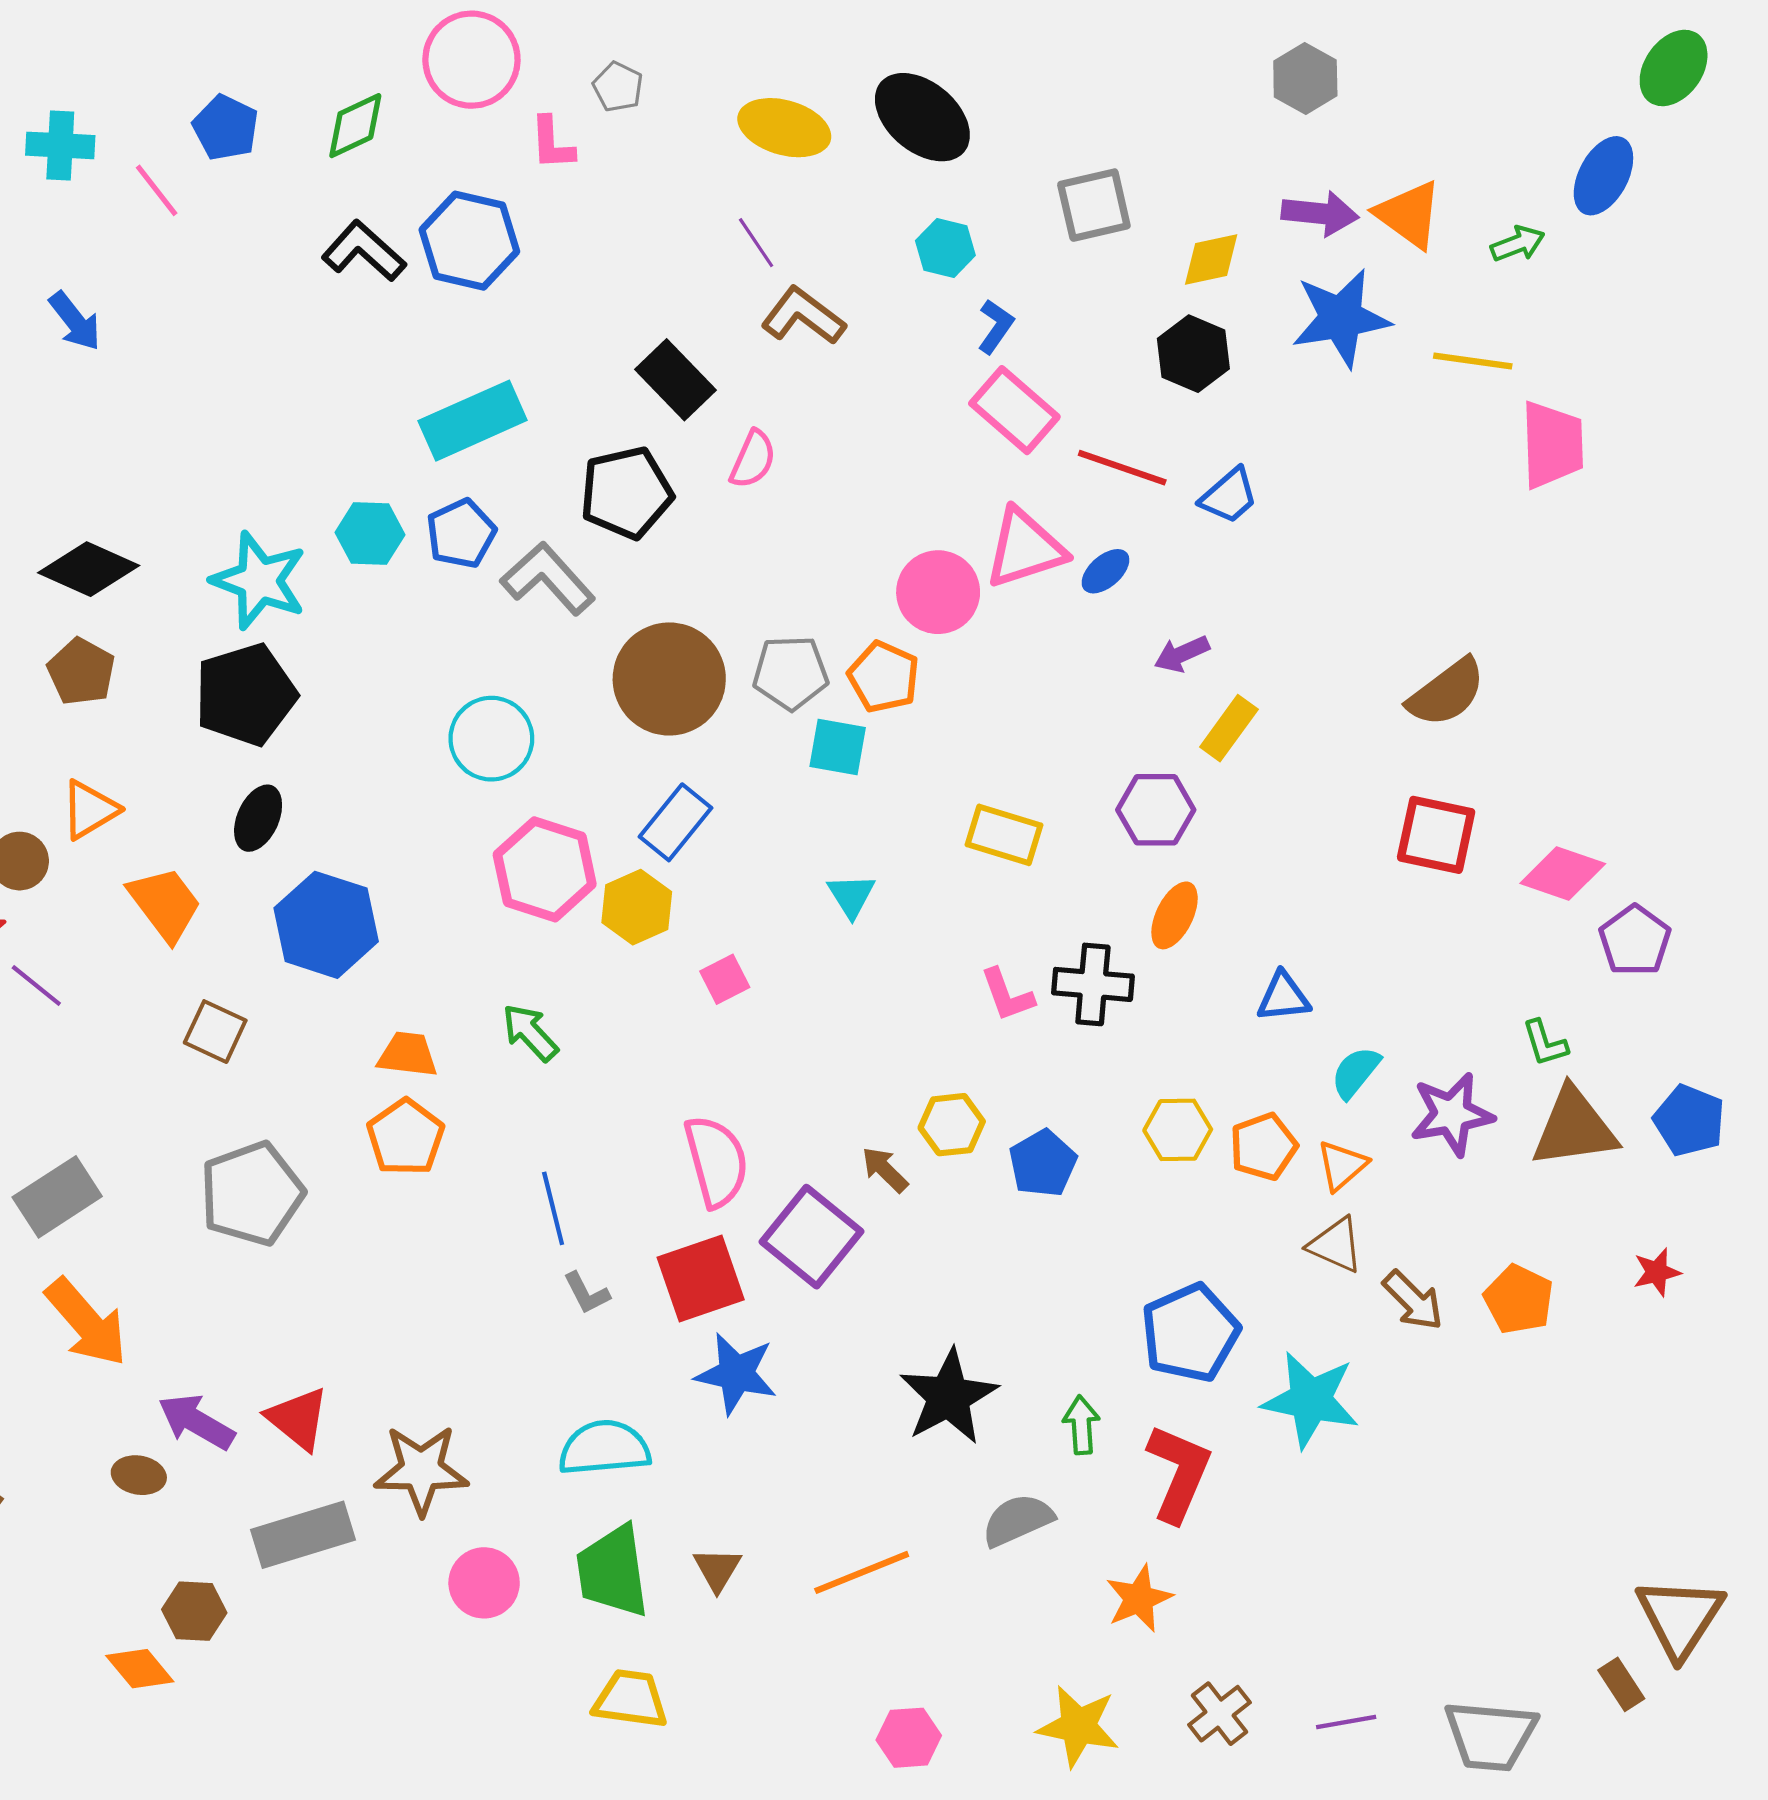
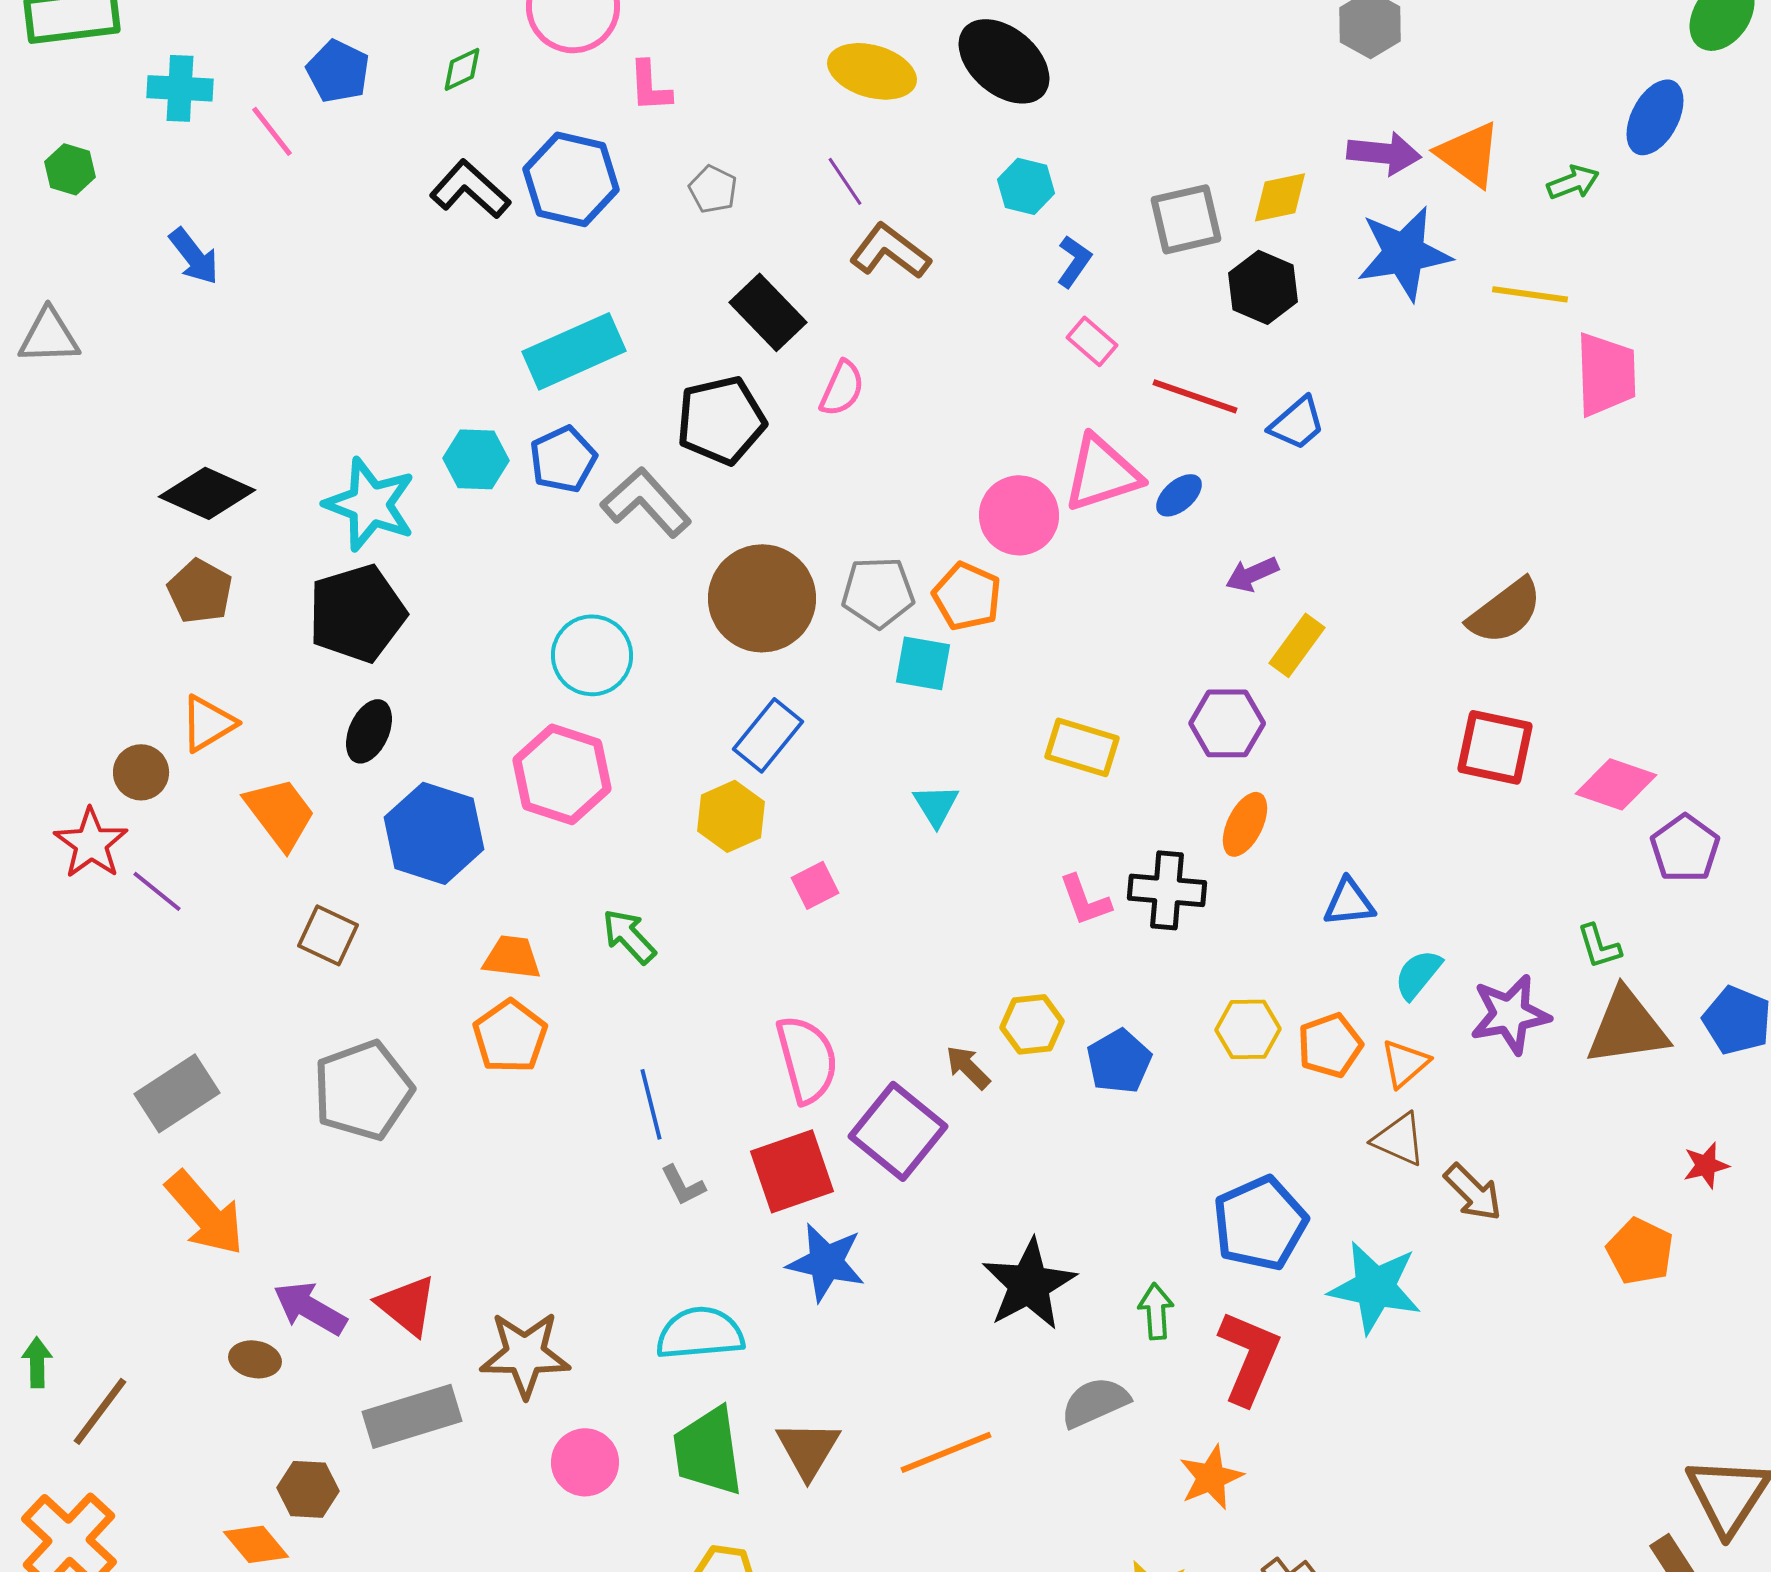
gray pentagon: (618, 87) -> (713, 189), moved
green diamond: (355, 126) -> (462, 69), size x0.7
gray square: (1094, 205) -> (1186, 219), moved
pink rectangle: (1014, 410) -> (1092, 341), size x0.6
pink hexagon: (545, 869) -> (562, 774), moved
orange pentagon: (1519, 1299) -> (1640, 1251), moved
brown triangle: (717, 1569) -> (808, 1449), size x1.4

